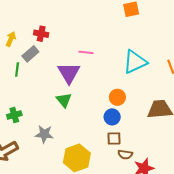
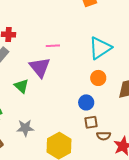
orange circle: (117, 97) -> (98, 78), moved
green triangle: (64, 100) -> (22, 86), moved

